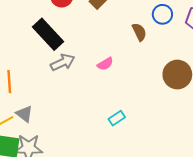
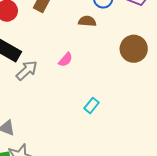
brown semicircle: (139, 32) -> (87, 21), turned -42

